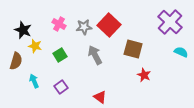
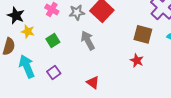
brown square: (133, 49) -> (143, 34), moved
cyan arrow: (34, 81) -> (27, 66), size x1.6

